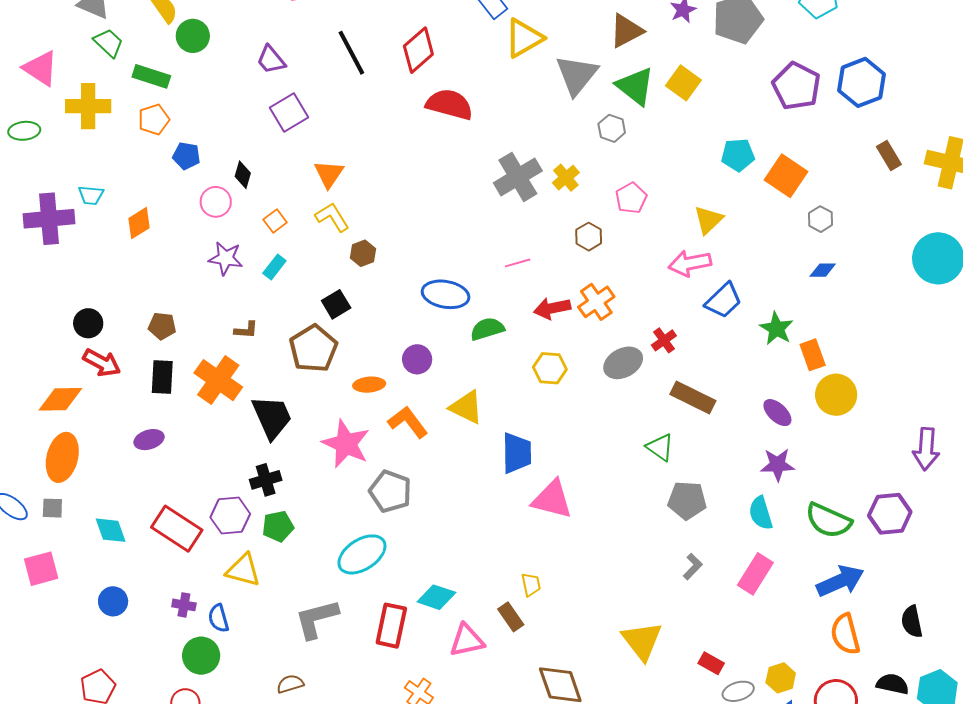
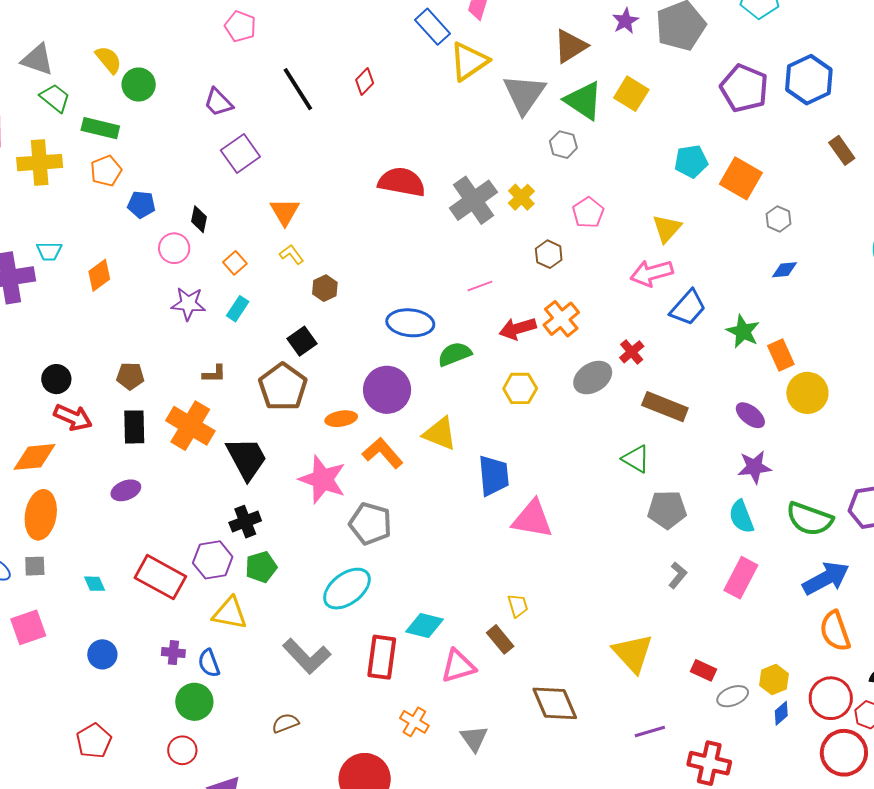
red diamond: (418, 50) -> (365, 81), size x0.6
red semicircle: (449, 104) -> (402, 182), moved
yellow L-shape: (332, 217) -> (292, 255), size x0.7
purple circle: (417, 359) -> (387, 390), size x1.6
cyan diamond: (111, 530) -> (95, 584), size x0.7
gray L-shape: (317, 619) -> (307, 656), turned -114

